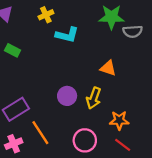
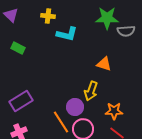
yellow cross: (46, 15) -> (48, 16), turned 32
purple circle: (67, 96) -> (75, 107), moved
orange line: (40, 133) -> (61, 122), moved

